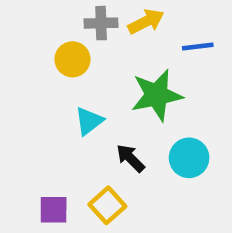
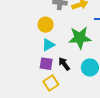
yellow circle: (72, 59) -> (46, 25), moved
purple square: (54, 210) -> (46, 64), moved

